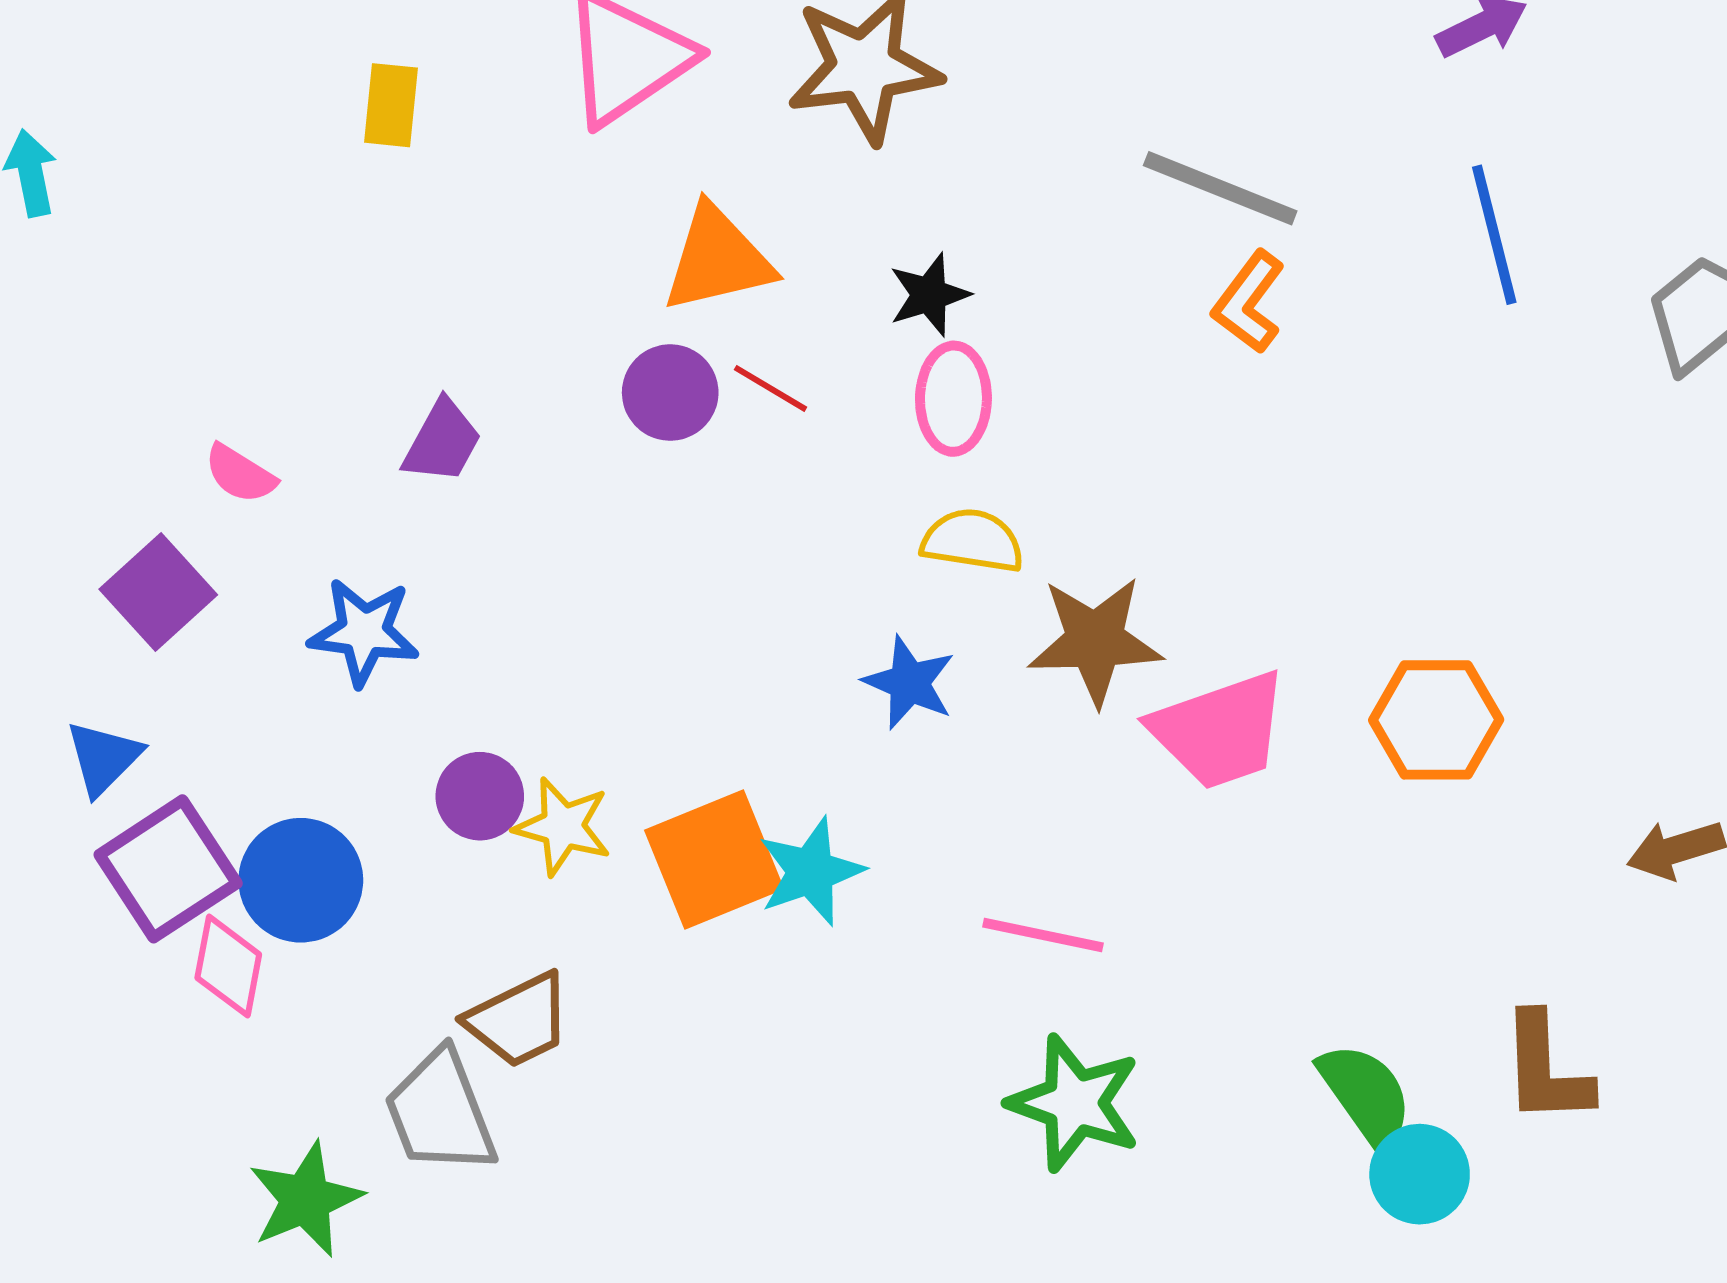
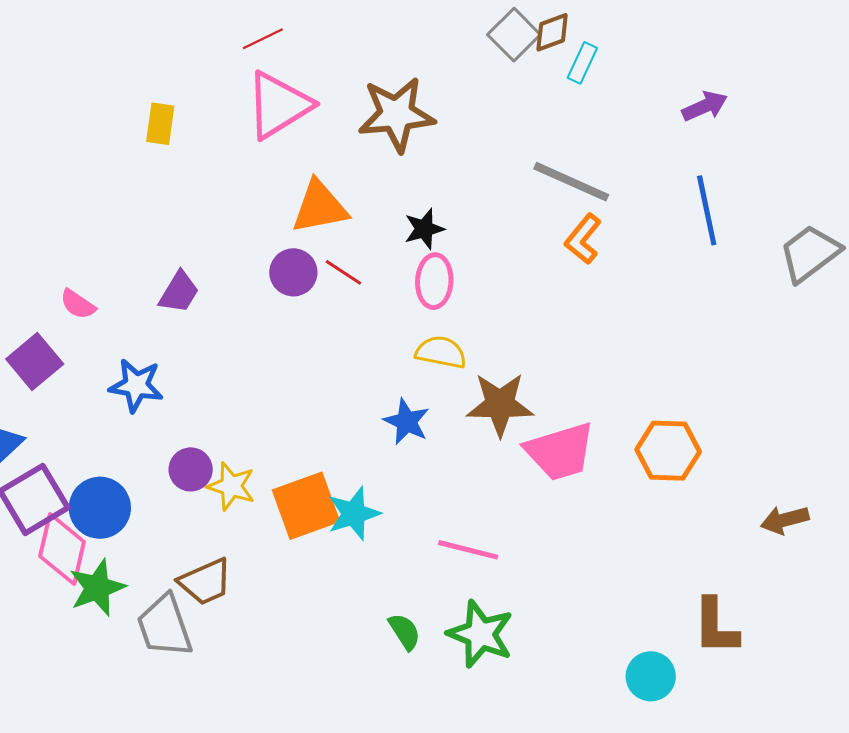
pink diamond: (228, 966) -> (62, 549), size x1.4
green semicircle: (1366, 1095) -> (405, 632), moved, size x0.7
green star: (306, 1199) -> (97, 588), moved

